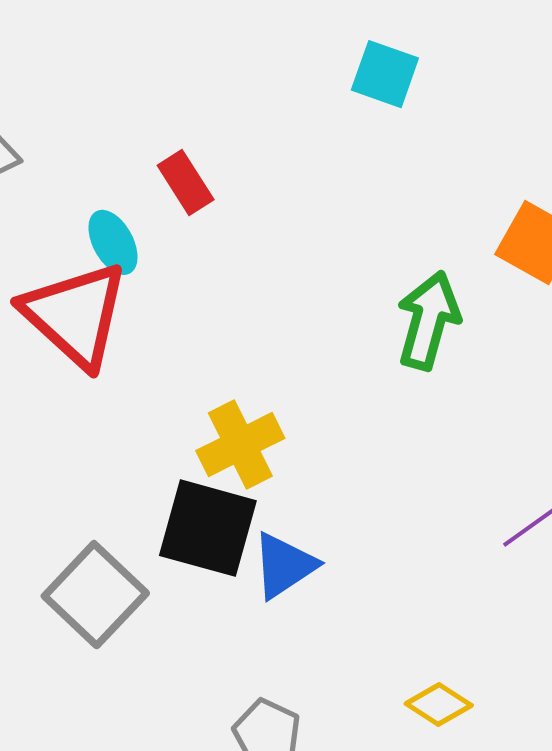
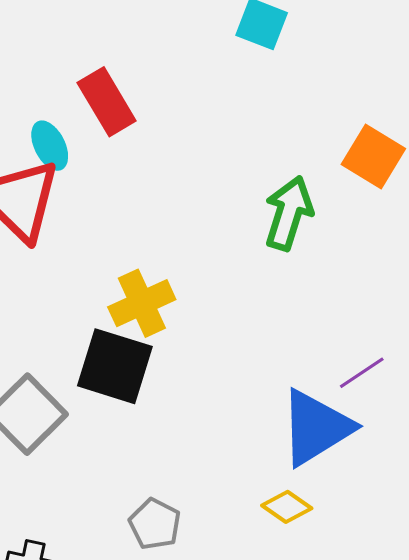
red rectangle: (186, 183) -> (107, 102), size x1.4
blue triangle: (284, 565) -> (316, 428), moved, size x1.5

